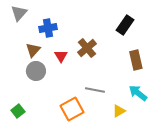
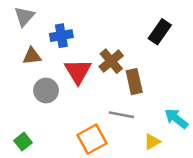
brown triangle: (33, 50) -> (32, 56), moved, turned 42
red triangle: (61, 56) -> (78, 71), size x1.6
brown rectangle: (136, 60) -> (134, 82), moved

